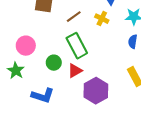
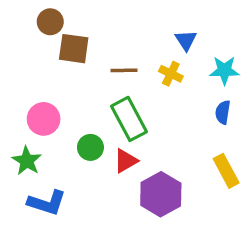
brown line: (74, 17) -> (124, 70), turned 35
blue L-shape: (43, 96) -> (47, 203), moved

